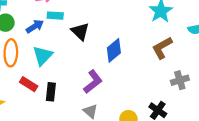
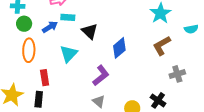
cyan triangle: (43, 56) -> (69, 54), moved
red rectangle: (29, 84) -> (45, 78), turned 49
black rectangle: (51, 92) -> (39, 99), moved

